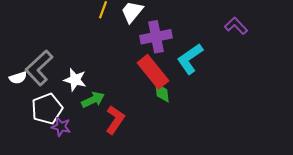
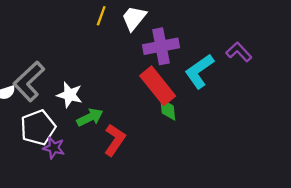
purple L-shape: (236, 26) -> (239, 52), moved

